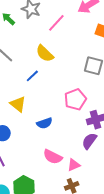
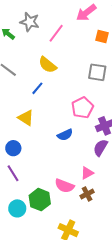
blue semicircle: (44, 123) -> (65, 135), moved
pink semicircle: (53, 157) -> (64, 186), moved

